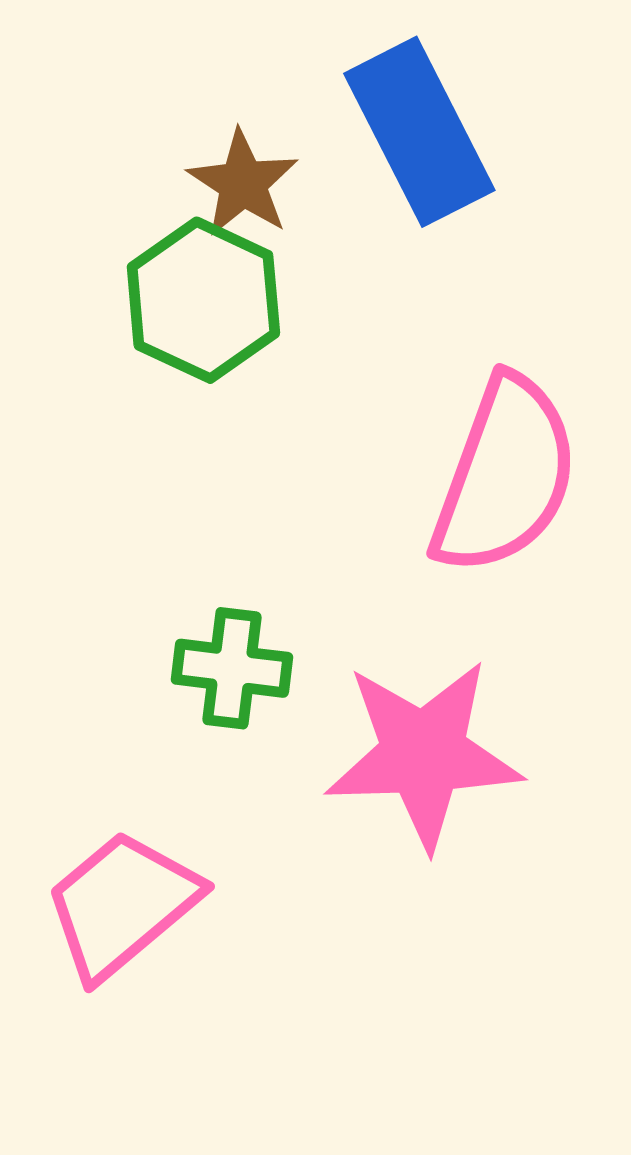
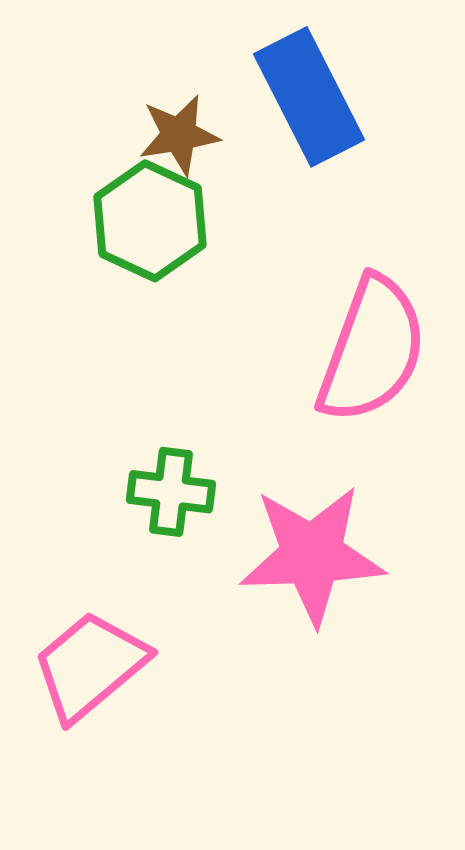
brown star: (243, 183) -> (179, 135), turned 30

